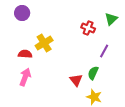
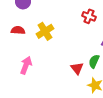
red semicircle: (25, 54) -> (18, 30), moved

